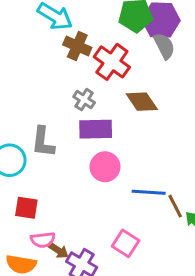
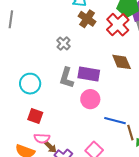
red cross: (112, 62) -> (118, 25), moved
gray cross: (84, 100) -> (64, 43), moved
gray L-shape: (43, 142) -> (67, 78), moved

